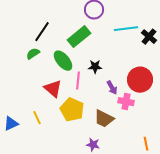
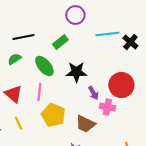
black line: (42, 32) -> (23, 37), turned 45
green rectangle: (79, 37) -> (60, 42), size x0.7
black star: (95, 67) -> (76, 72), size x1.5
pink line: (78, 81) -> (39, 92), moved
red triangle: (53, 89) -> (13, 94), moved

